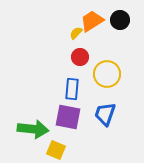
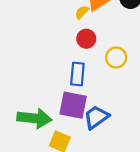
yellow circle: (107, 74) -> (116, 58), size x0.7
blue trapezoid: (105, 114) -> (96, 117), moved, turned 35

